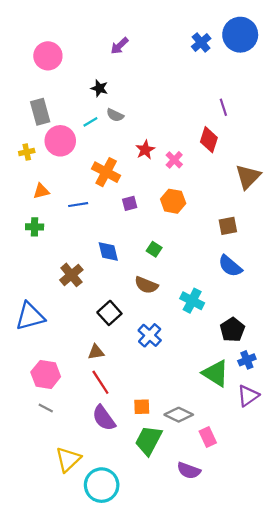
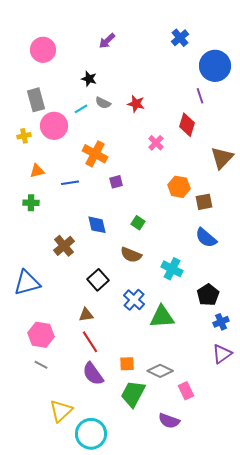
blue circle: (240, 35) -> (215, 66), moved
red star: (145, 150) -> (136, 104), moved, turned -30
orange hexagon: (173, 201) -> (179, 187), moved
green triangle: (216, 373) -> (162, 317), moved, turned -36

